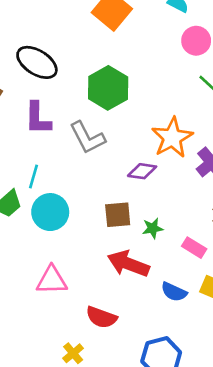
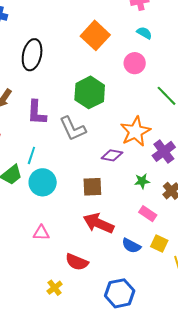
pink circle: (196, 41) -> (135, 63), moved
black ellipse: (37, 62) -> (32, 55), moved, turned 68
green star: (153, 228) -> (142, 181), moved
pink triangle: (52, 280) -> (41, 233), size x0.7

